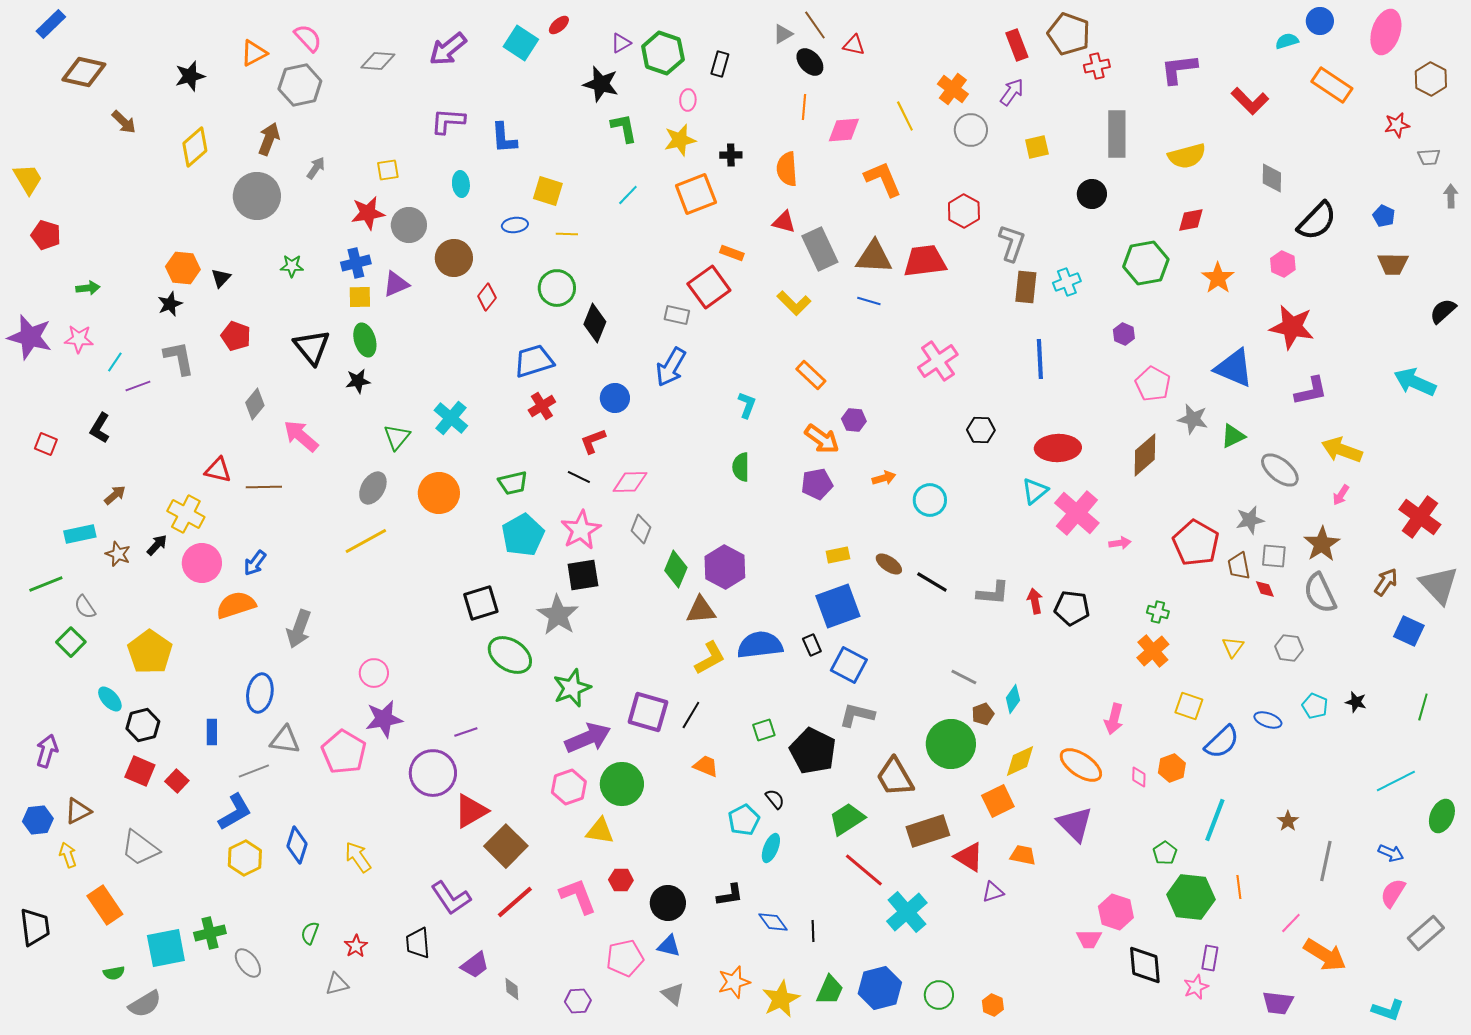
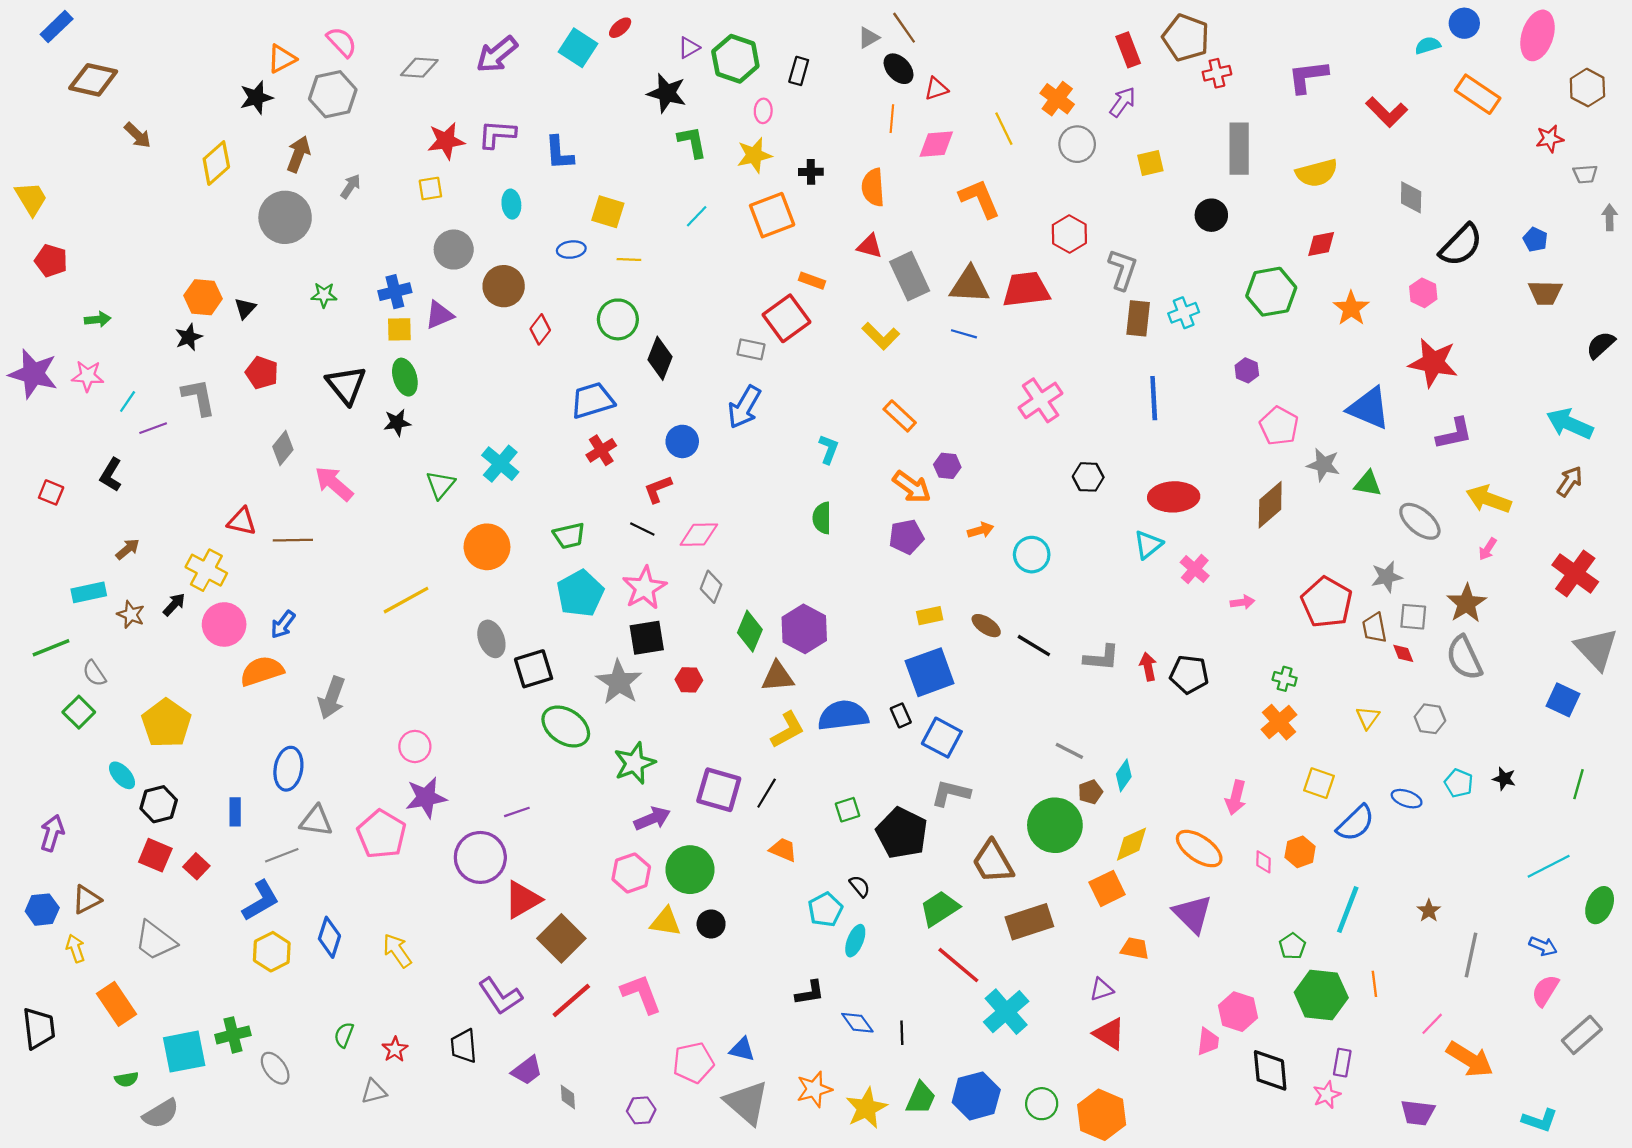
red triangle: (854, 45) -> (936, 89), moved, turned -30
black star: (190, 76) -> (256, 98), moved
red star: (368, 213) -> (446, 141), moved
green triangle: (1233, 436) -> (1368, 484), turned 36
gray ellipse: (373, 488) -> (491, 639), moved, turned -52
pink cross: (1077, 513) -> (1195, 569), size x0.6
brown arrow: (1386, 582) -> (1570, 481), moved
purple arrow: (588, 738) -> (652, 819), size x0.7
red triangle: (969, 857) -> (1109, 1034), moved
red hexagon: (621, 880) -> (689, 680), moved
black circle: (668, 903) -> (711, 924), moved, size x0.7
pink trapezoid: (1089, 939) -> (1208, 1042), turned -84
gray triangle: (673, 994) -> (747, 1103), size x1.8
orange hexagon: (993, 1005) -> (1102, 1115), size x2.0

